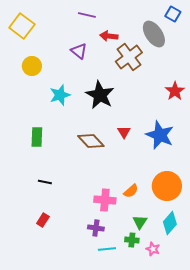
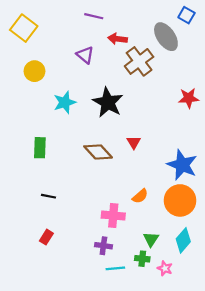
red star: (175, 91) -> (189, 98), turned 30
blue star: (160, 135) -> (182, 165), moved
orange semicircle: (131, 191) -> (140, 196), moved

